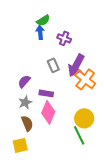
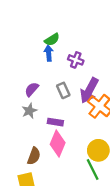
purple semicircle: (24, 81) -> (32, 89), moved
gray star: (25, 102) -> (29, 111), moved
brown semicircle: (27, 123) -> (34, 156), turned 42

